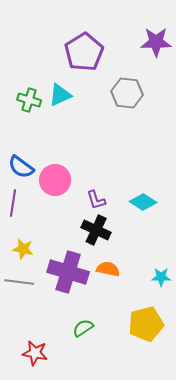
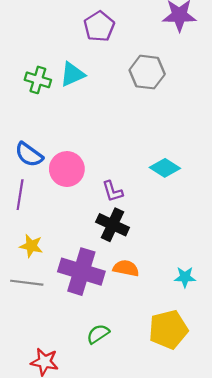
purple pentagon: (84, 52) -> (99, 26), size x0.7
cyan diamond: (143, 202) -> (165, 168), moved

